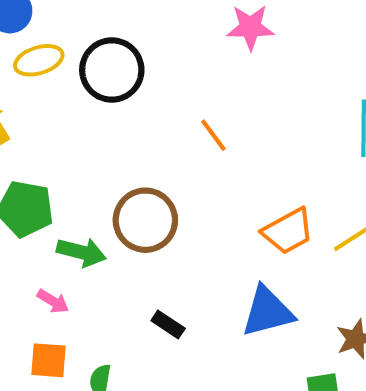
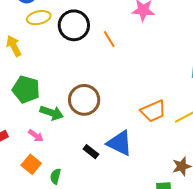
orange line: (213, 135) -> (109, 39), moved
blue triangle: (268, 312) -> (120, 143), moved, turned 36
orange square: (48, 360) -> (31, 164), turned 30

